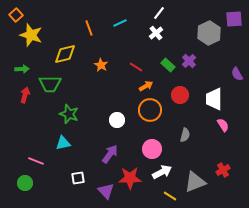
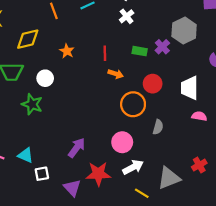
gray hexagon: (209, 33) -> (184, 30), moved
green rectangle: (168, 65) -> (140, 51), turned -32
red line: (136, 67) -> (105, 53), turned 56
orange arrow: (146, 86) -> (116, 74), turned 48
orange circle: (150, 110) -> (133, 104), moved
white circle: (117, 120) -> (45, 78), moved
pink semicircle: (223, 125) -> (199, 116), turned -48
cyan triangle: (63, 143) -> (26, 155), moved, turned 35

